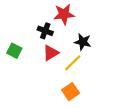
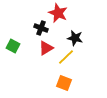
red star: (64, 14) -> (58, 13), turned 30
orange square: (71, 92) -> (64, 83), turned -35

